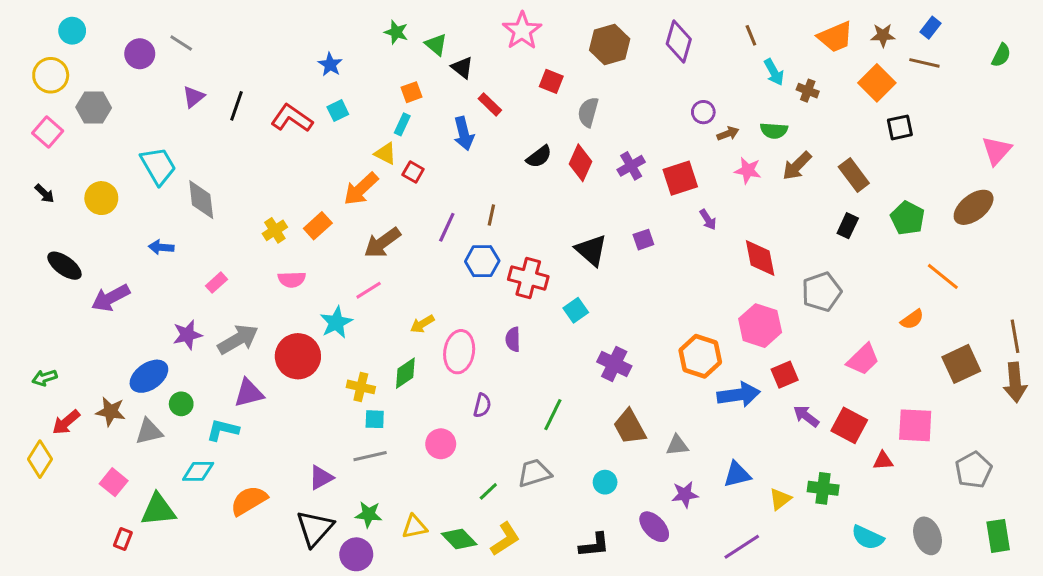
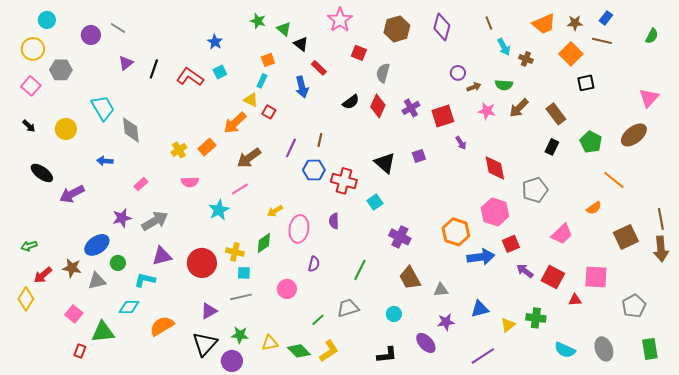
red circle: (298, 356) -> (202, 263), moved

